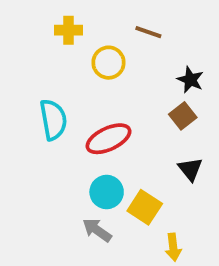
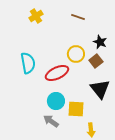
yellow cross: (69, 30) -> (36, 16), turned -32
yellow circle: (108, 63) -> (76, 54), moved
black triangle: (190, 169) -> (100, 89), size x1.5
yellow square: (145, 207) -> (76, 109), turned -30

